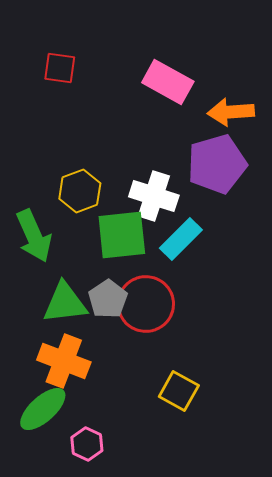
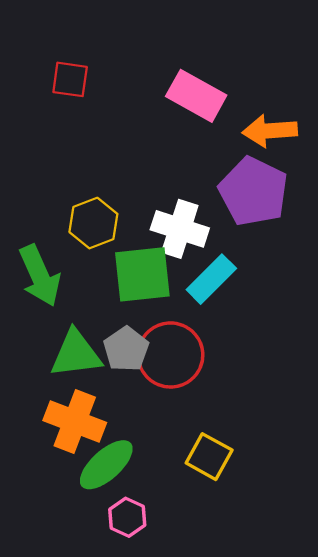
purple pentagon: (217, 164) -> (253, 192), turned -30
green ellipse: (43, 409) -> (106, 465), moved
pink hexagon: (87, 444) -> (127, 517), moved

